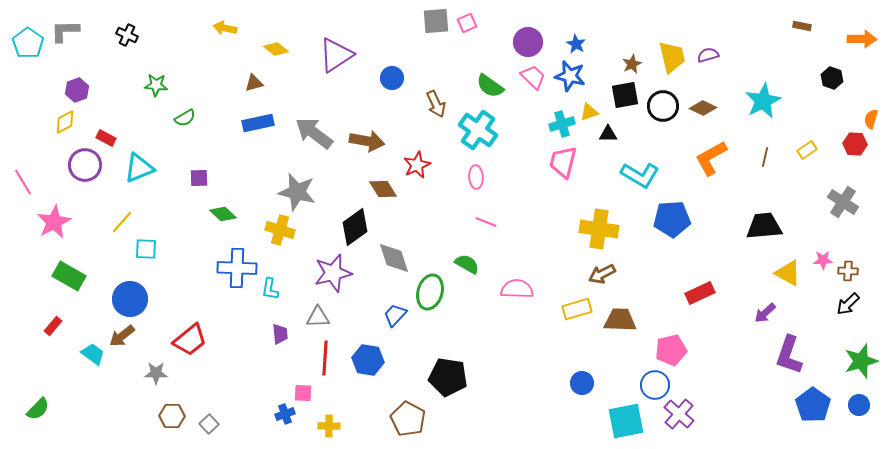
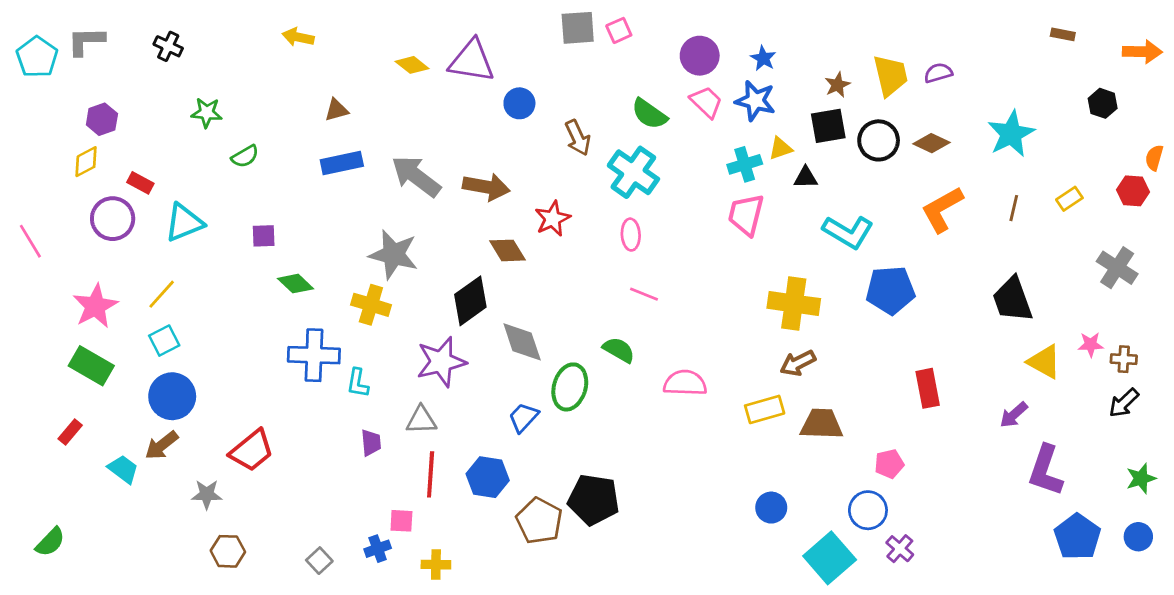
yellow diamond: (276, 49) -> (412, 65), moved
purple triangle: (336, 55) -> (472, 61), moved, turned 42
pink star: (54, 222) -> (95, 306), moved
black trapezoid: (764, 226) -> (1012, 299), turned -105
cyan square: (146, 249) -> (164, 341), moved, turned -30
red rectangle: (700, 293) -> (928, 388), turned -76
pink pentagon: (671, 350) -> (889, 464), size x0.7
green star: (861, 361) -> (1141, 478), size x0.7
purple cross: (679, 414) -> (900, 549), size x0.7
brown pentagon: (408, 419) -> (539, 521), moved
cyan square: (626, 421) -> (830, 558), turned -30
gray square: (209, 424) -> (319, 561), moved

